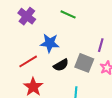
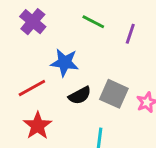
purple line: (101, 45) -> (130, 34), moved

